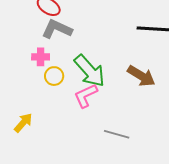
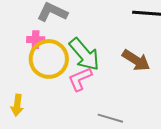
yellow circle: (54, 76) -> (49, 59), size x2.0
yellow arrow: (23, 123) -> (17, 105), turned 145

